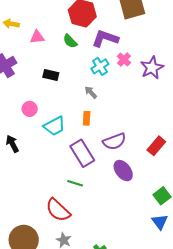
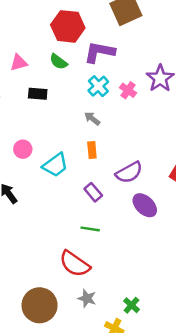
pink cross: (124, 60) -> (128, 90), moved
black rectangle: (51, 75) -> (38, 94), moved
purple rectangle: (82, 153) -> (93, 192), size x0.6

